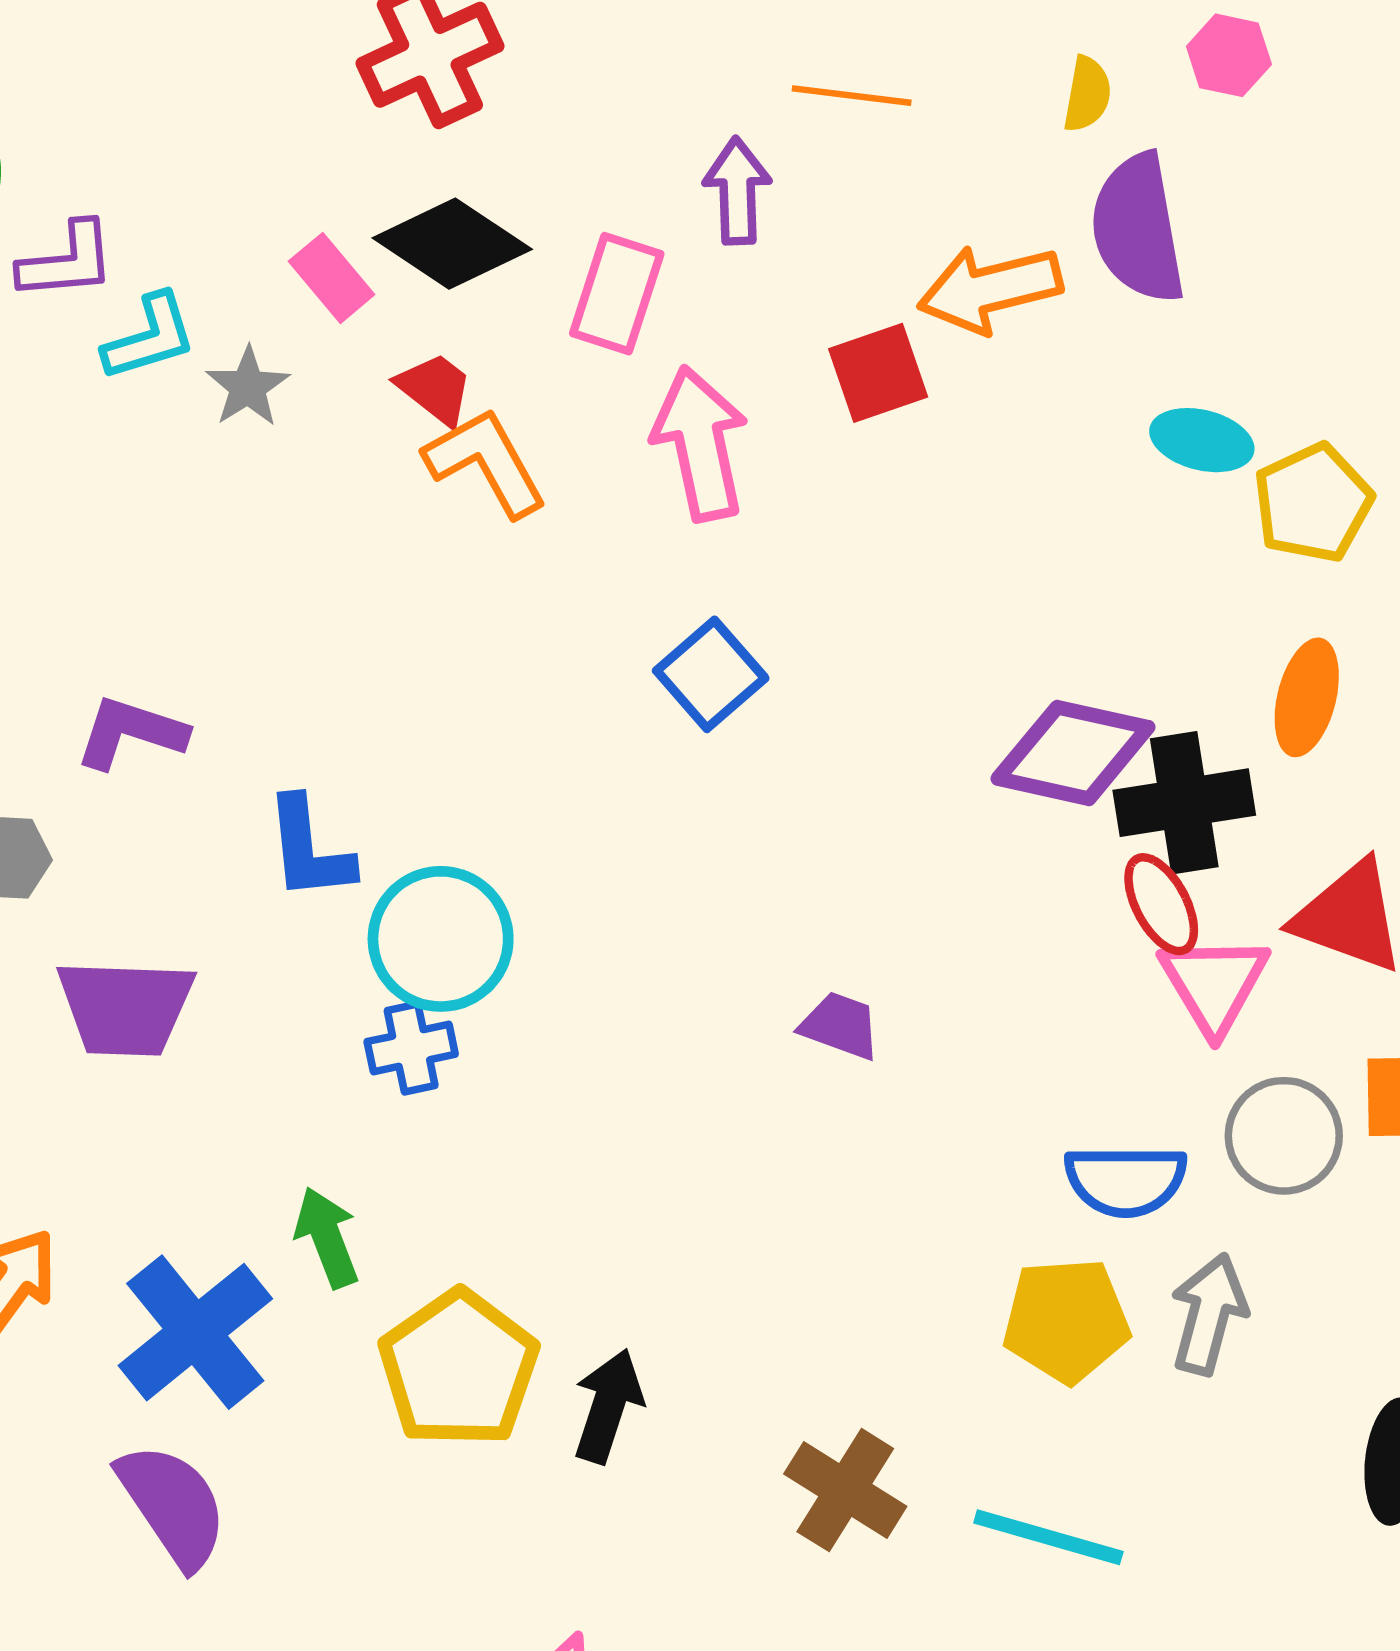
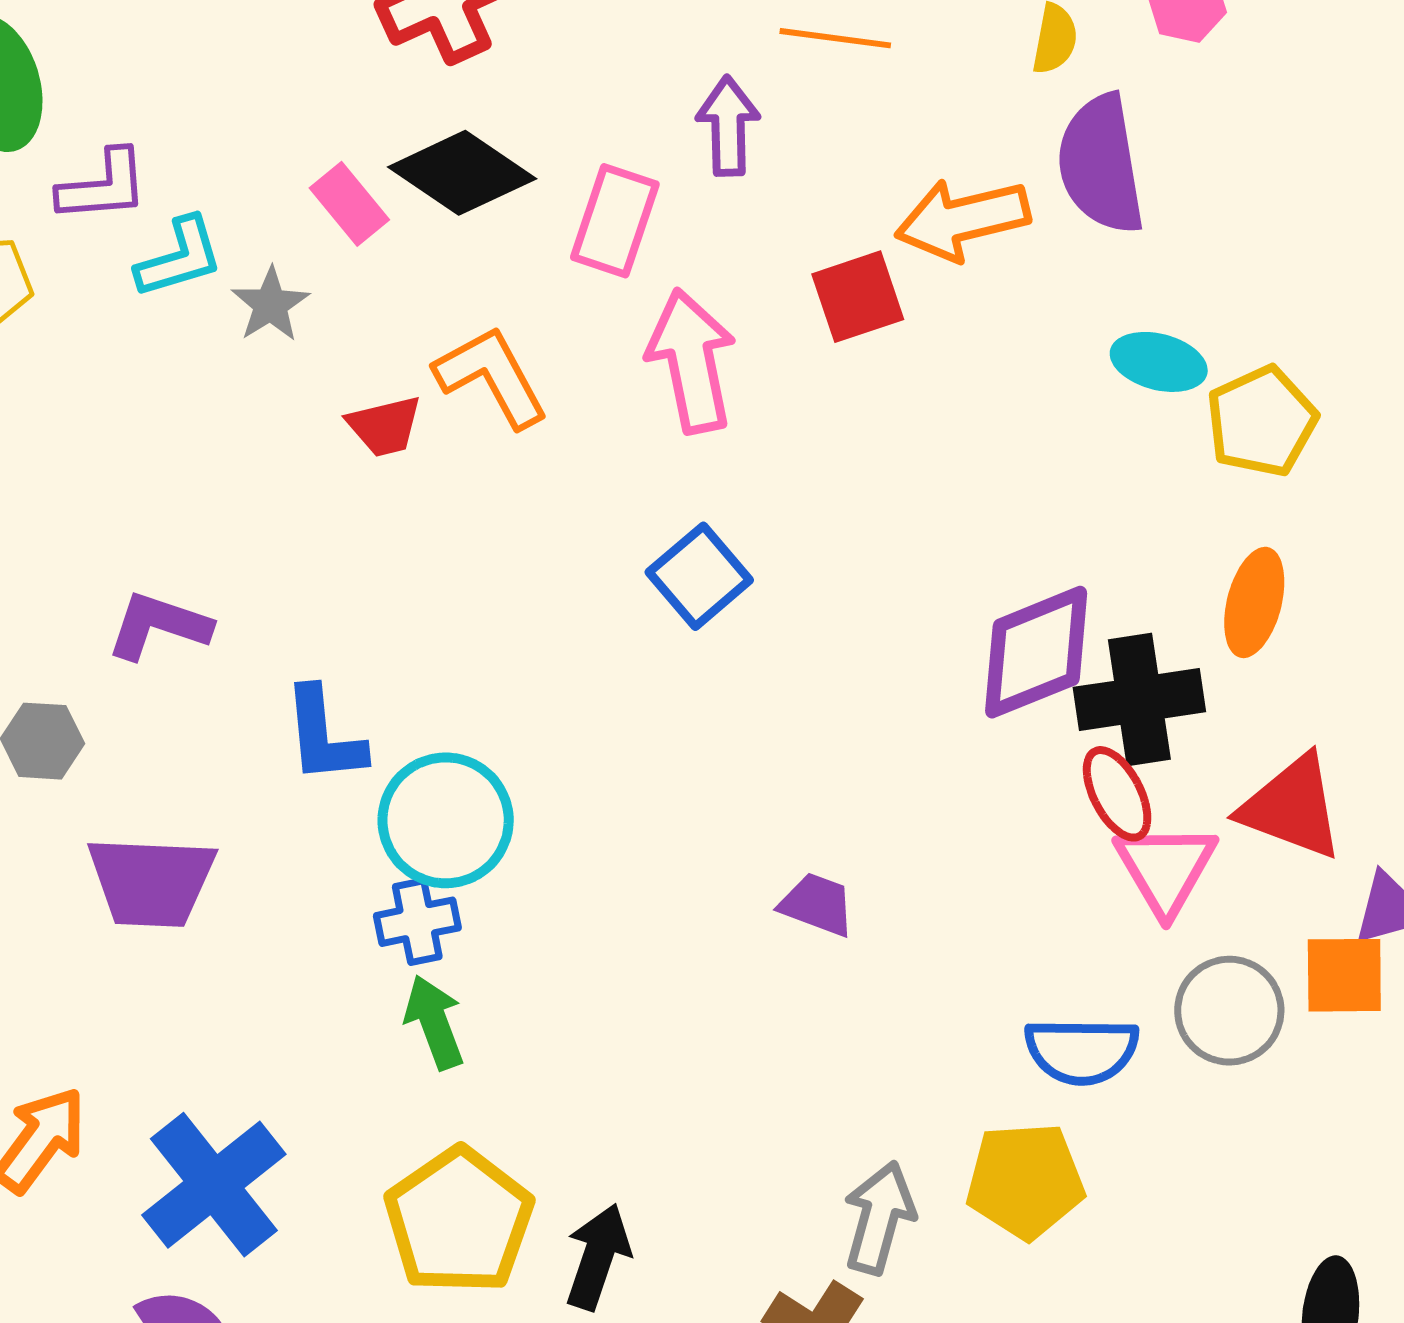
red trapezoid: (435, 389) -> (385, 426), moved, turned 128
purple diamond: (1073, 753) -> (1036, 652), turned -35
green arrow: (327, 1237) -> (434, 1022), moved
gray arrow: (1209, 1314) -> (879, 1218), moved

